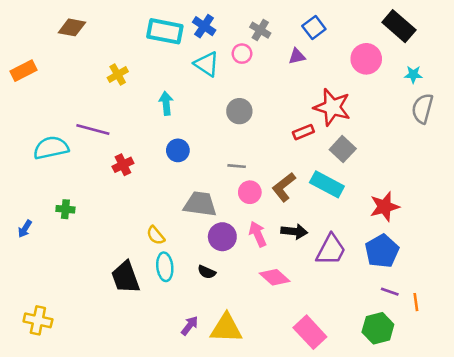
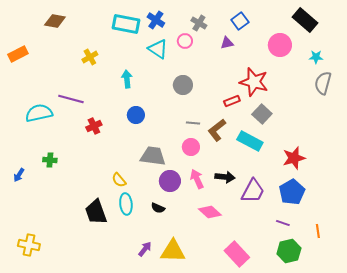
gray line: (237, 166) -> (193, 123), moved
brown L-shape: (284, 187) -> (217, 130), moved
purple line: (390, 292) -> (283, 223), moved

